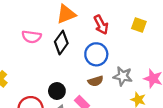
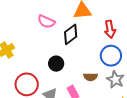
blue circle: (96, 54) -> (111, 56), moved
black circle: (57, 91) -> (56, 64), moved

